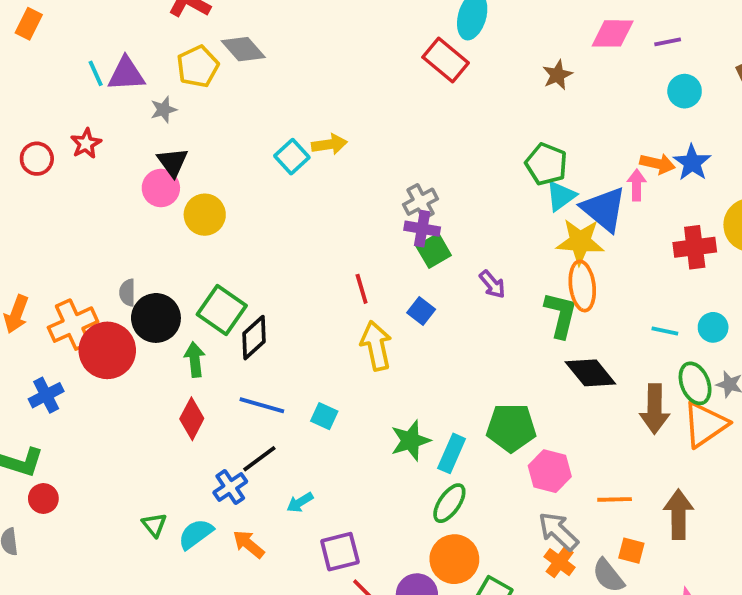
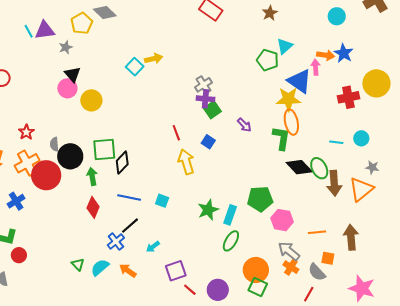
red star: (86, 144) -> (26, 132), moved
cyan triangle: (561, 196) -> (285, 46), moved
green square: (222, 310) -> (104, 149), turned -35
green ellipse: (695, 383) -> (319, 168), moved
orange circle: (454, 559) -> (256, 270), moved

